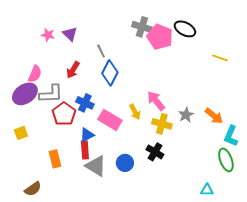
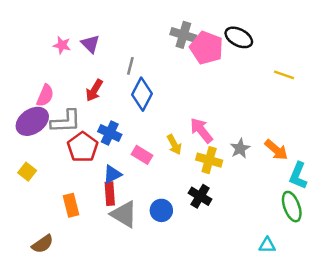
gray line: (101, 51) -> (130, 66), turned 40
pink rectangle: (110, 120) -> (142, 155), size x0.7
yellow square: (21, 133) -> (27, 172), turned -32

